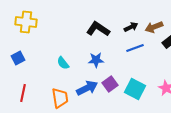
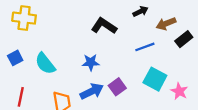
black arrow: (131, 27) -> (141, 11), moved
blue star: (96, 60) -> (91, 62), moved
cyan semicircle: (63, 63) -> (45, 64), moved, size x1.5
cyan square: (135, 89) -> (155, 79), moved

